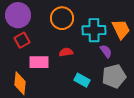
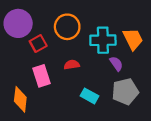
red square: (22, 40) -> (38, 44), moved
pink rectangle: (39, 62) -> (42, 76), turned 72

